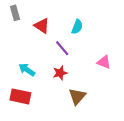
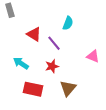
red triangle: (42, 26) -> (34, 34), moved
red rectangle: (20, 96) -> (33, 89), moved

